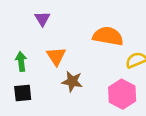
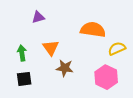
purple triangle: (42, 19) -> (38, 17), turned 48

